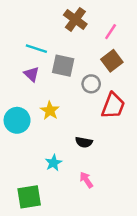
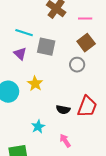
pink line: (111, 32) -> (85, 19), turned 56
gray circle: (91, 84) -> (77, 65), moved
red trapezoid: (113, 106) -> (87, 107), moved

